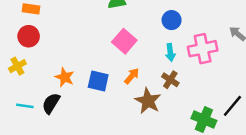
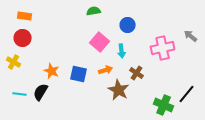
blue circle: (172, 20) -> (128, 25), moved
cyan arrow: (170, 52) -> (122, 51), moved
yellow cross: (17, 66) -> (14, 62), turned -32
orange arrow: (132, 76) -> (106, 70), turned 32

